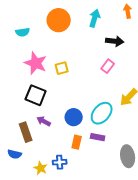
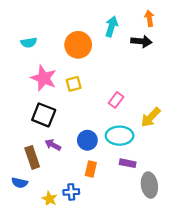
orange circle: (59, 20) -> (78, 45), moved
black arrow: (115, 41) -> (141, 41), moved
pink rectangle: (108, 66) -> (116, 100), moved
cyan ellipse: (102, 113) -> (120, 136), turned 50
purple rectangle: (98, 137) -> (128, 163), moved

